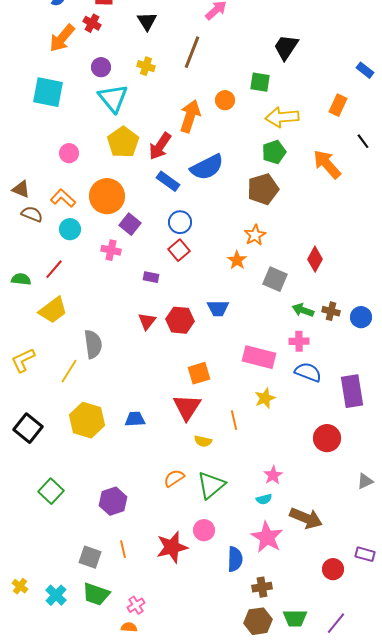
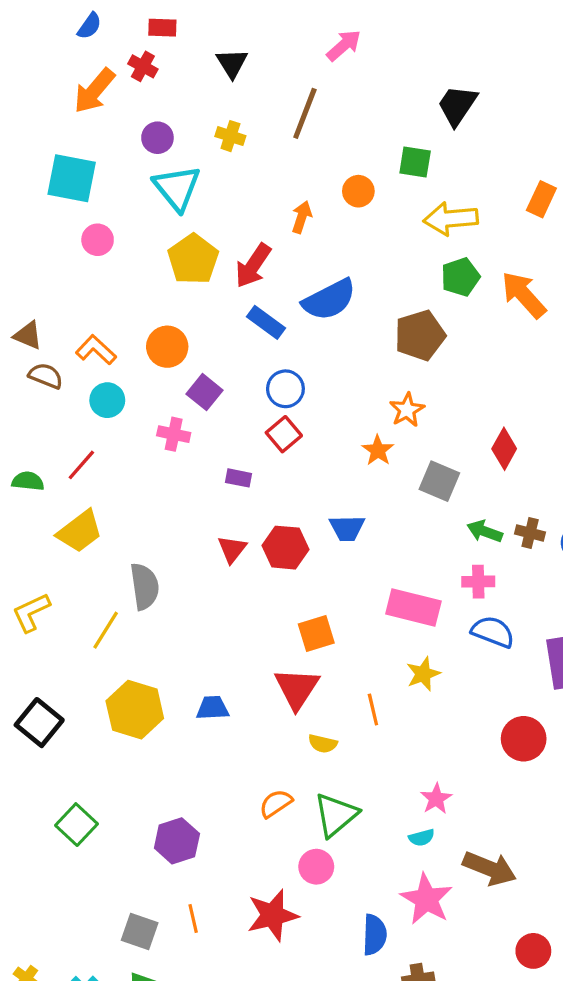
orange arrow: (190, 116) -> (302, 217), size x0.6
green pentagon: (274, 152) -> (460, 277), moved
pink circle: (69, 153) -> (98, 240), moved
orange circle: (107, 196) -> (167, 347), size x0.7
pink circle: (204, 530) -> (316, 867), moved

